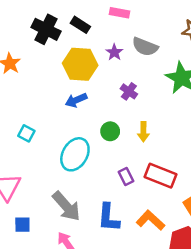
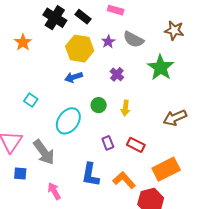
red rectangle: (161, 176) -> (136, 145), size x0.7
gray arrow: (66, 206) -> (44, 152), moved

